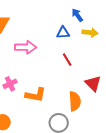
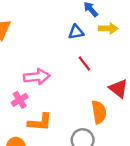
pink arrow: (26, 47) -> (37, 77), moved
orange L-shape: (36, 95) -> (40, 122), moved

